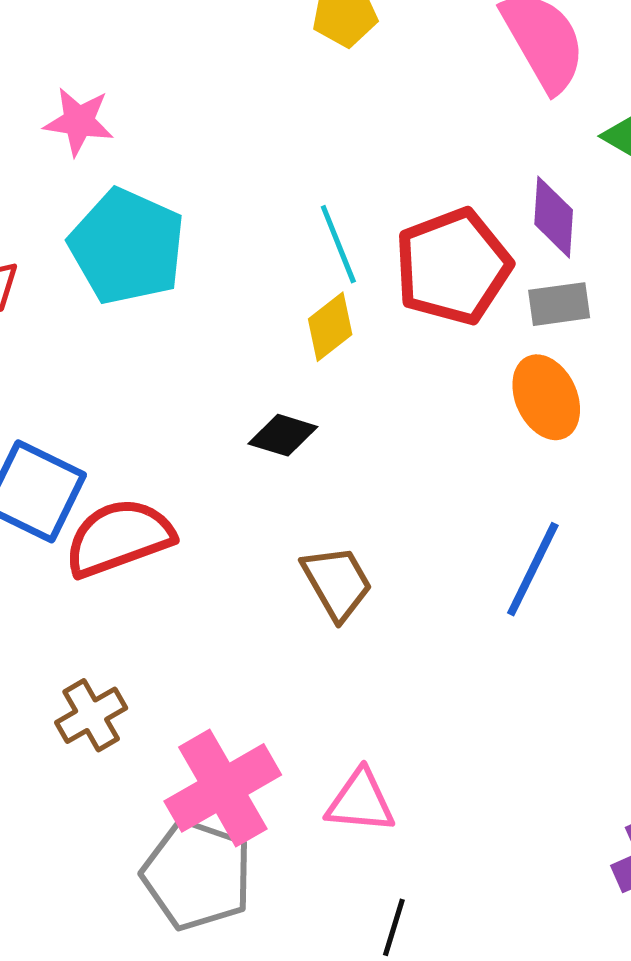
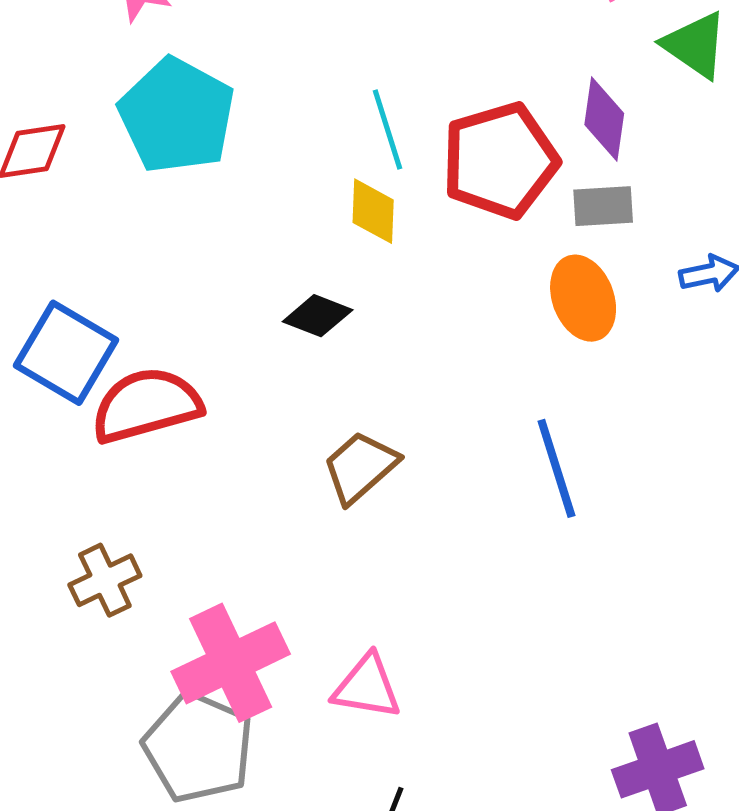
yellow diamond: (330, 327) -> (373, 211), turned -54
blue line: (533, 569) -> (556, 468), turned -48
brown trapezoid: (337, 583) -> (360, 467), turned -106

